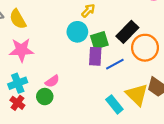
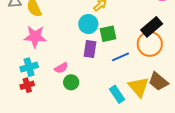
black rectangle: (127, 32) -> (152, 27), moved
purple rectangle: (95, 56) -> (90, 49), moved
green circle: (45, 97) -> (71, 82), moved
red cross: (17, 103) -> (27, 85), turned 32

